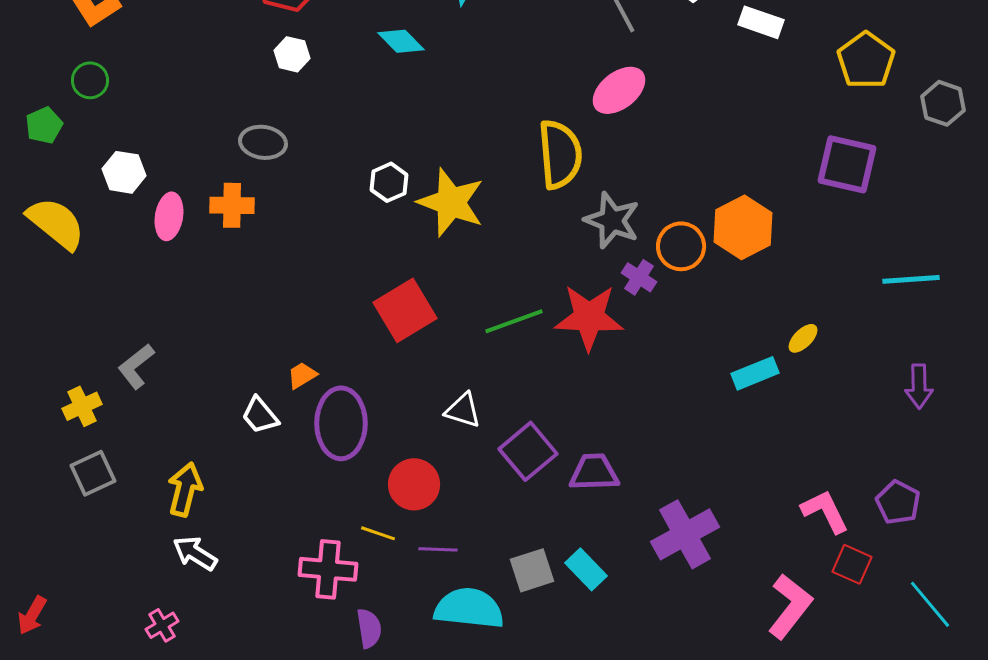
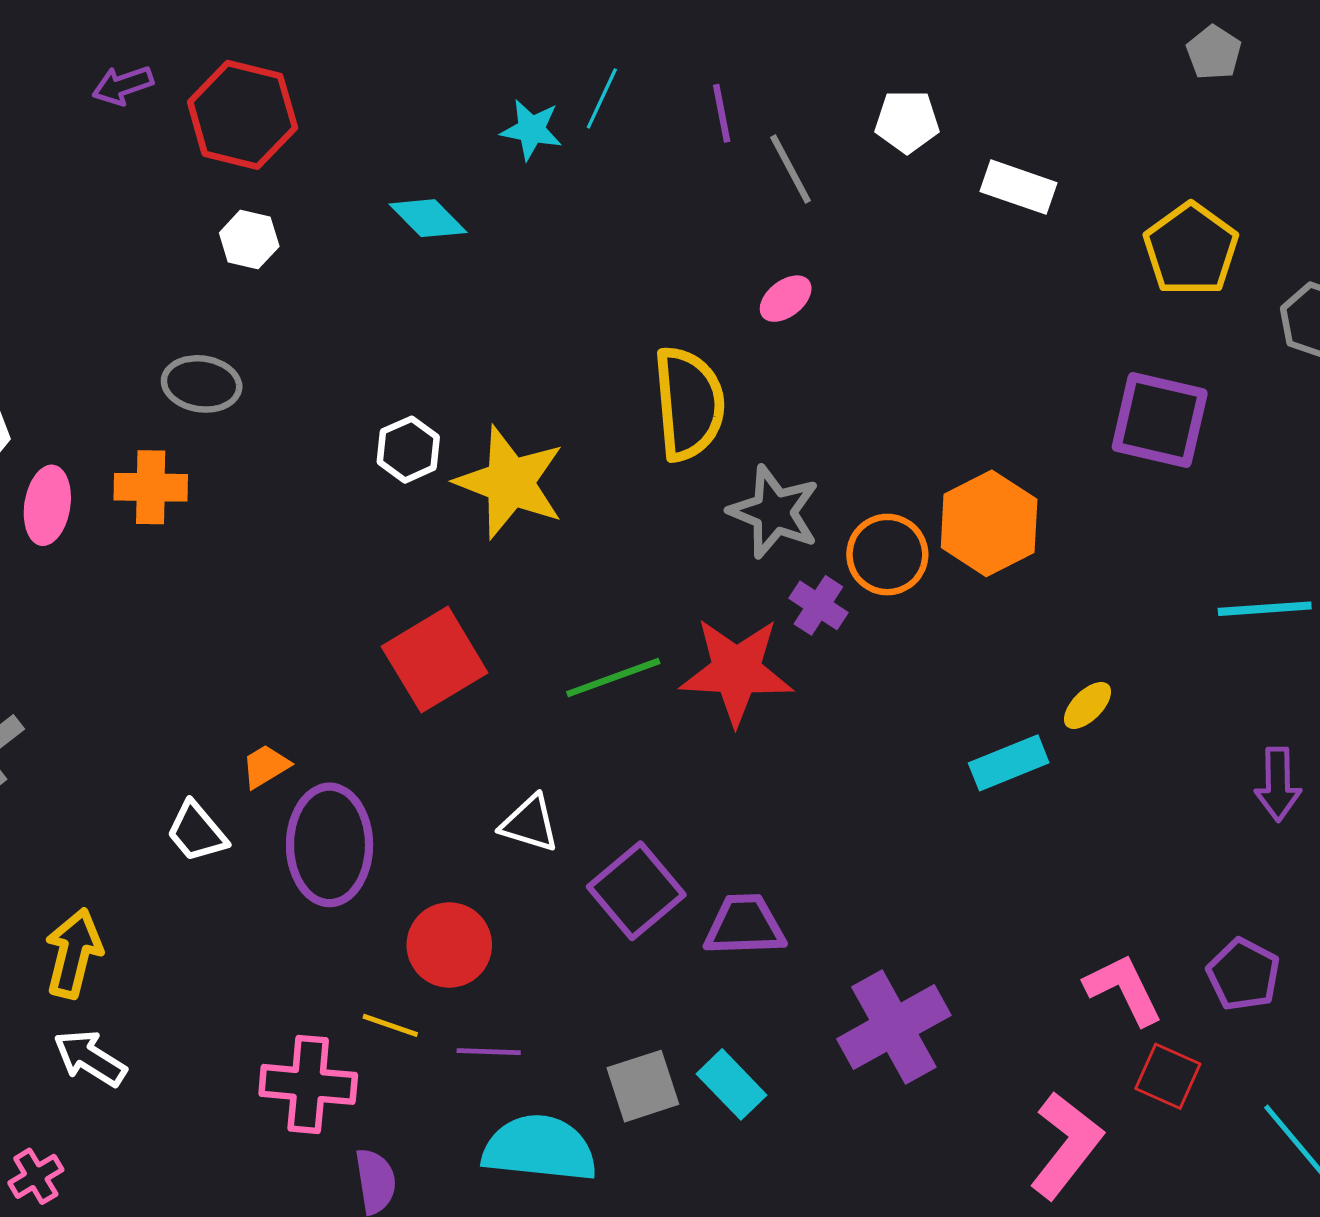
pink ellipse: (619, 90) -> (786, 299), size x0.6

